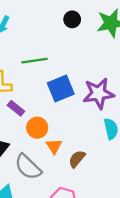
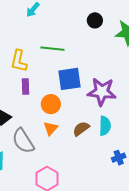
purple rectangle: (16, 108) -> (26, 86), turned 35
orange circle: (37, 128) -> (51, 104), moved
brown semicircle: (77, 159) -> (81, 129), moved

